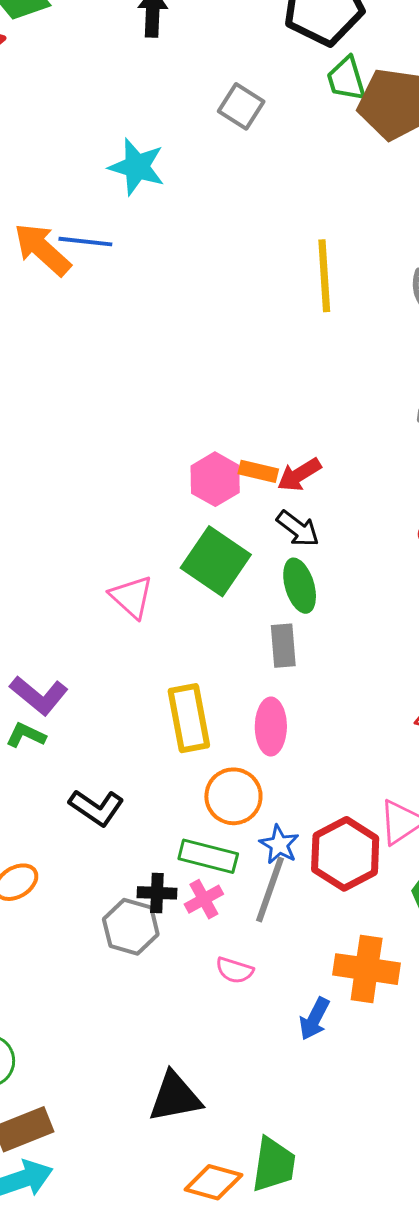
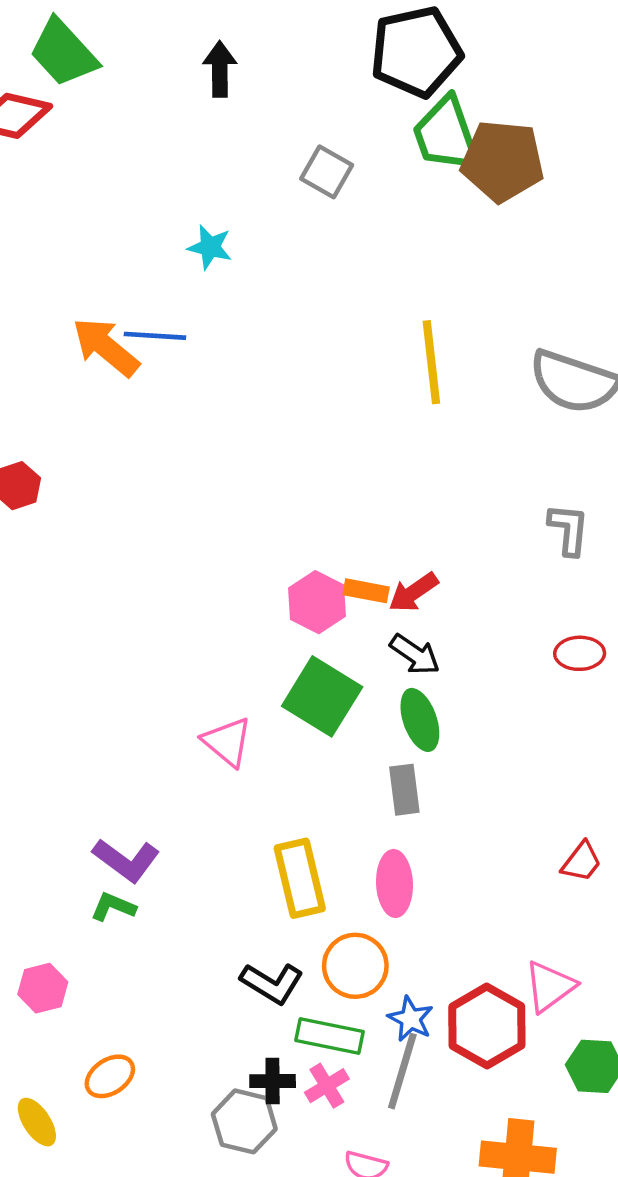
green trapezoid: (346, 79) -> (446, 135), size x1.5
cyan star: (137, 167) -> (210, 247), size x0.7
black L-shape: (96, 808) -> (272, 983), moved

